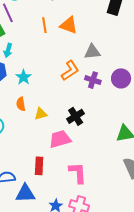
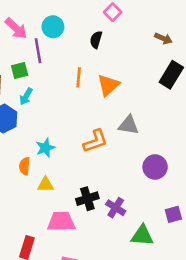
orange triangle: (69, 25) -> (108, 85), turned 42
cyan star: (24, 77) -> (45, 148), moved
purple cross: (93, 80) -> (116, 208), moved

